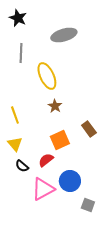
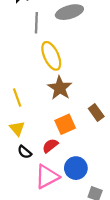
gray line: (21, 53) -> (36, 23), moved
brown star: (55, 106) -> (60, 88), size x1.6

